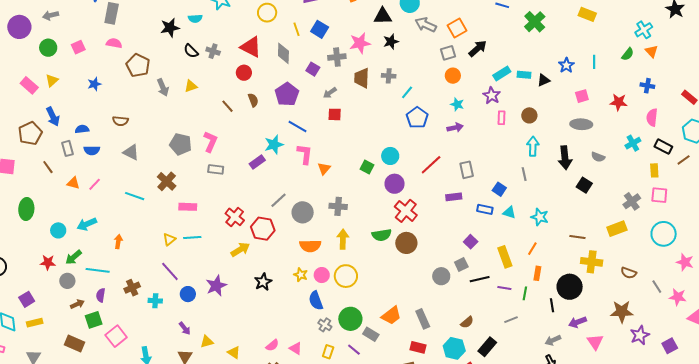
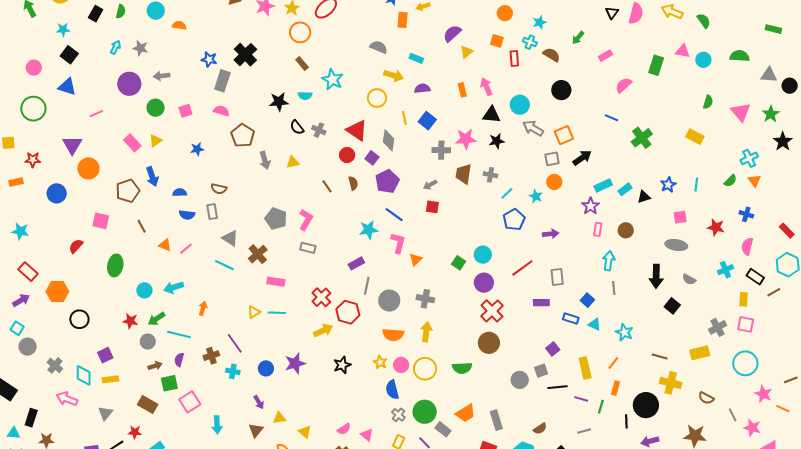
purple square: (313, 69) -> (372, 158), moved
cyan rectangle: (524, 75) -> (625, 189), turned -48
cyan star: (457, 104) -> (536, 196), moved
cyan arrow: (533, 146) -> (609, 261), moved
gray rectangle: (68, 148) -> (212, 212), moved
gray triangle: (131, 152) -> (230, 238), moved
purple rectangle: (257, 162) -> (356, 263), moved
gray line: (278, 200) -> (367, 286), turned -42
green semicircle: (382, 235) -> (462, 368), moved
purple line: (170, 271) -> (235, 343), moved

